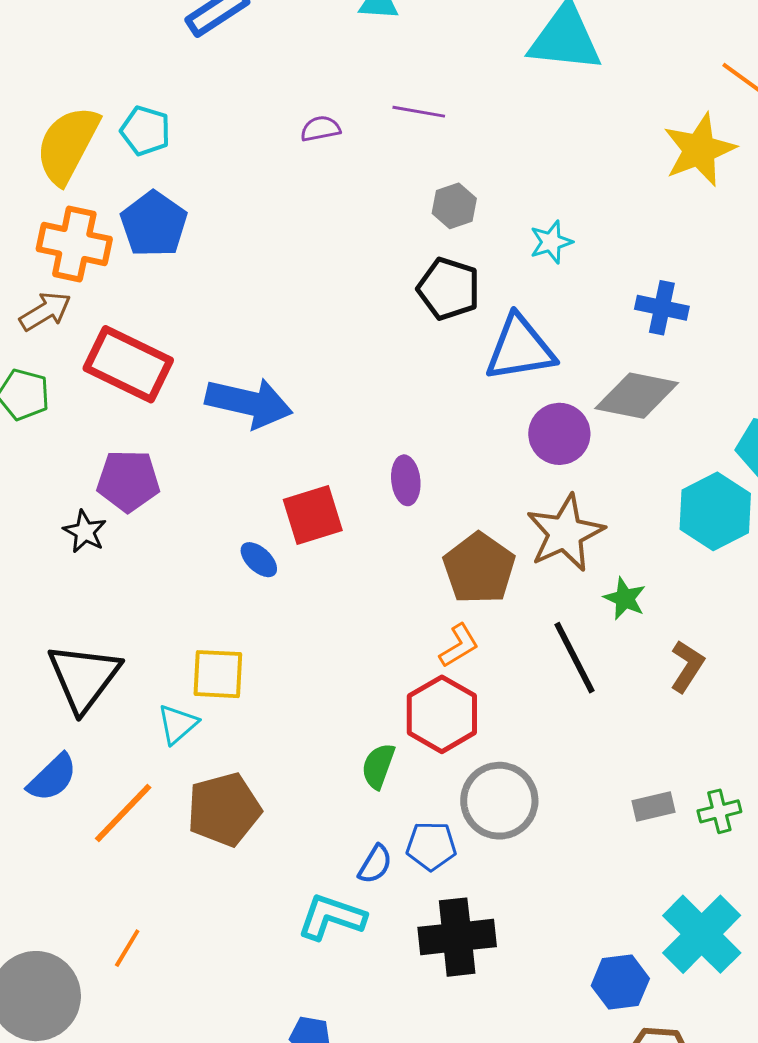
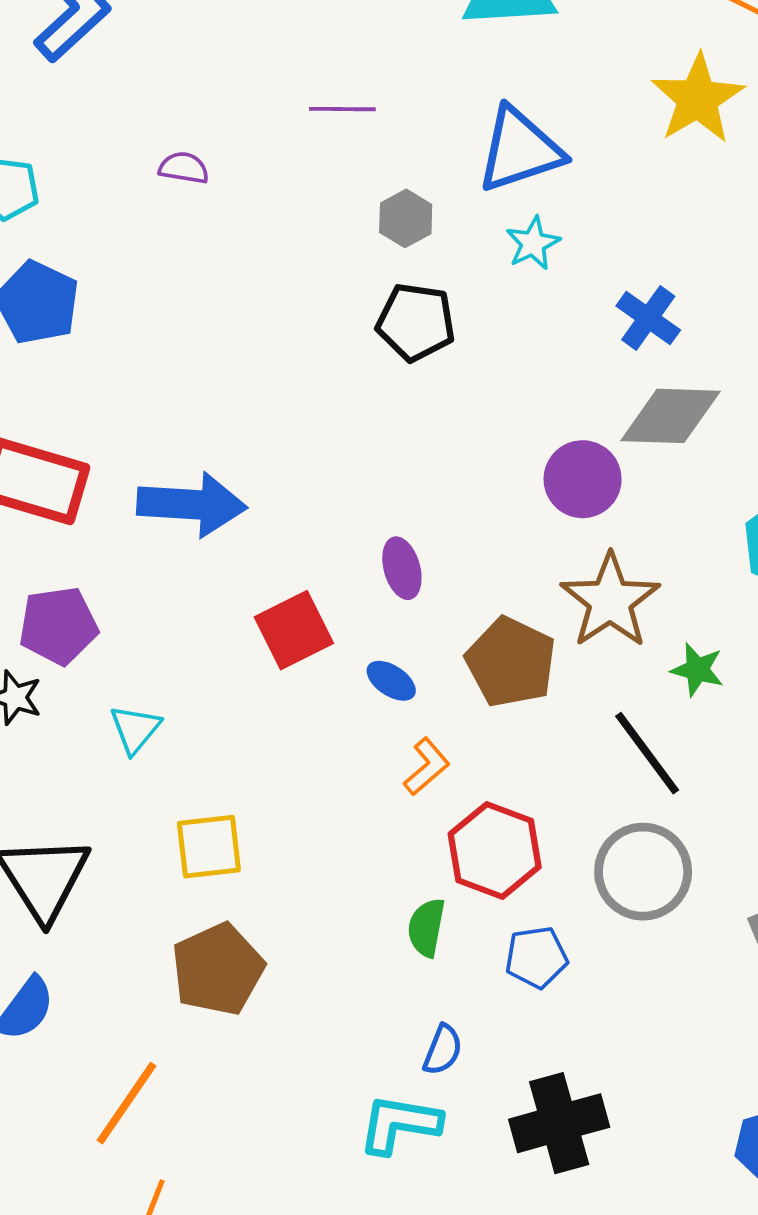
purple semicircle: (320, 129) -> (184, 168), moved, turned 30
blue cross: (662, 308) -> (648, 318), moved, turned 33
blue triangle: (520, 348) -> (520, 150), moved
blue ellipse: (259, 560) -> (391, 681), moved
orange L-shape: (459, 646) -> (427, 767), moved
cyan triangle: (178, 724) -> (135, 729), moved
gray circle: (499, 801) -> (643, 872), moved
brown pentagon: (224, 809) -> (218, 969), moved
orange line: (123, 813) -> (127, 1103), moved
blue pentagon: (431, 846) -> (536, 957), moved

